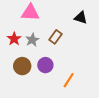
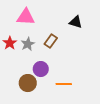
brown circle: (22, 66) -> (28, 83), moved
orange line: (69, 80) -> (64, 84), turned 56

